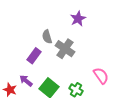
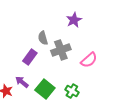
gray cross: (65, 49) -> (61, 50), turned 36
pink semicircle: (101, 76) -> (89, 60), moved, turned 84

